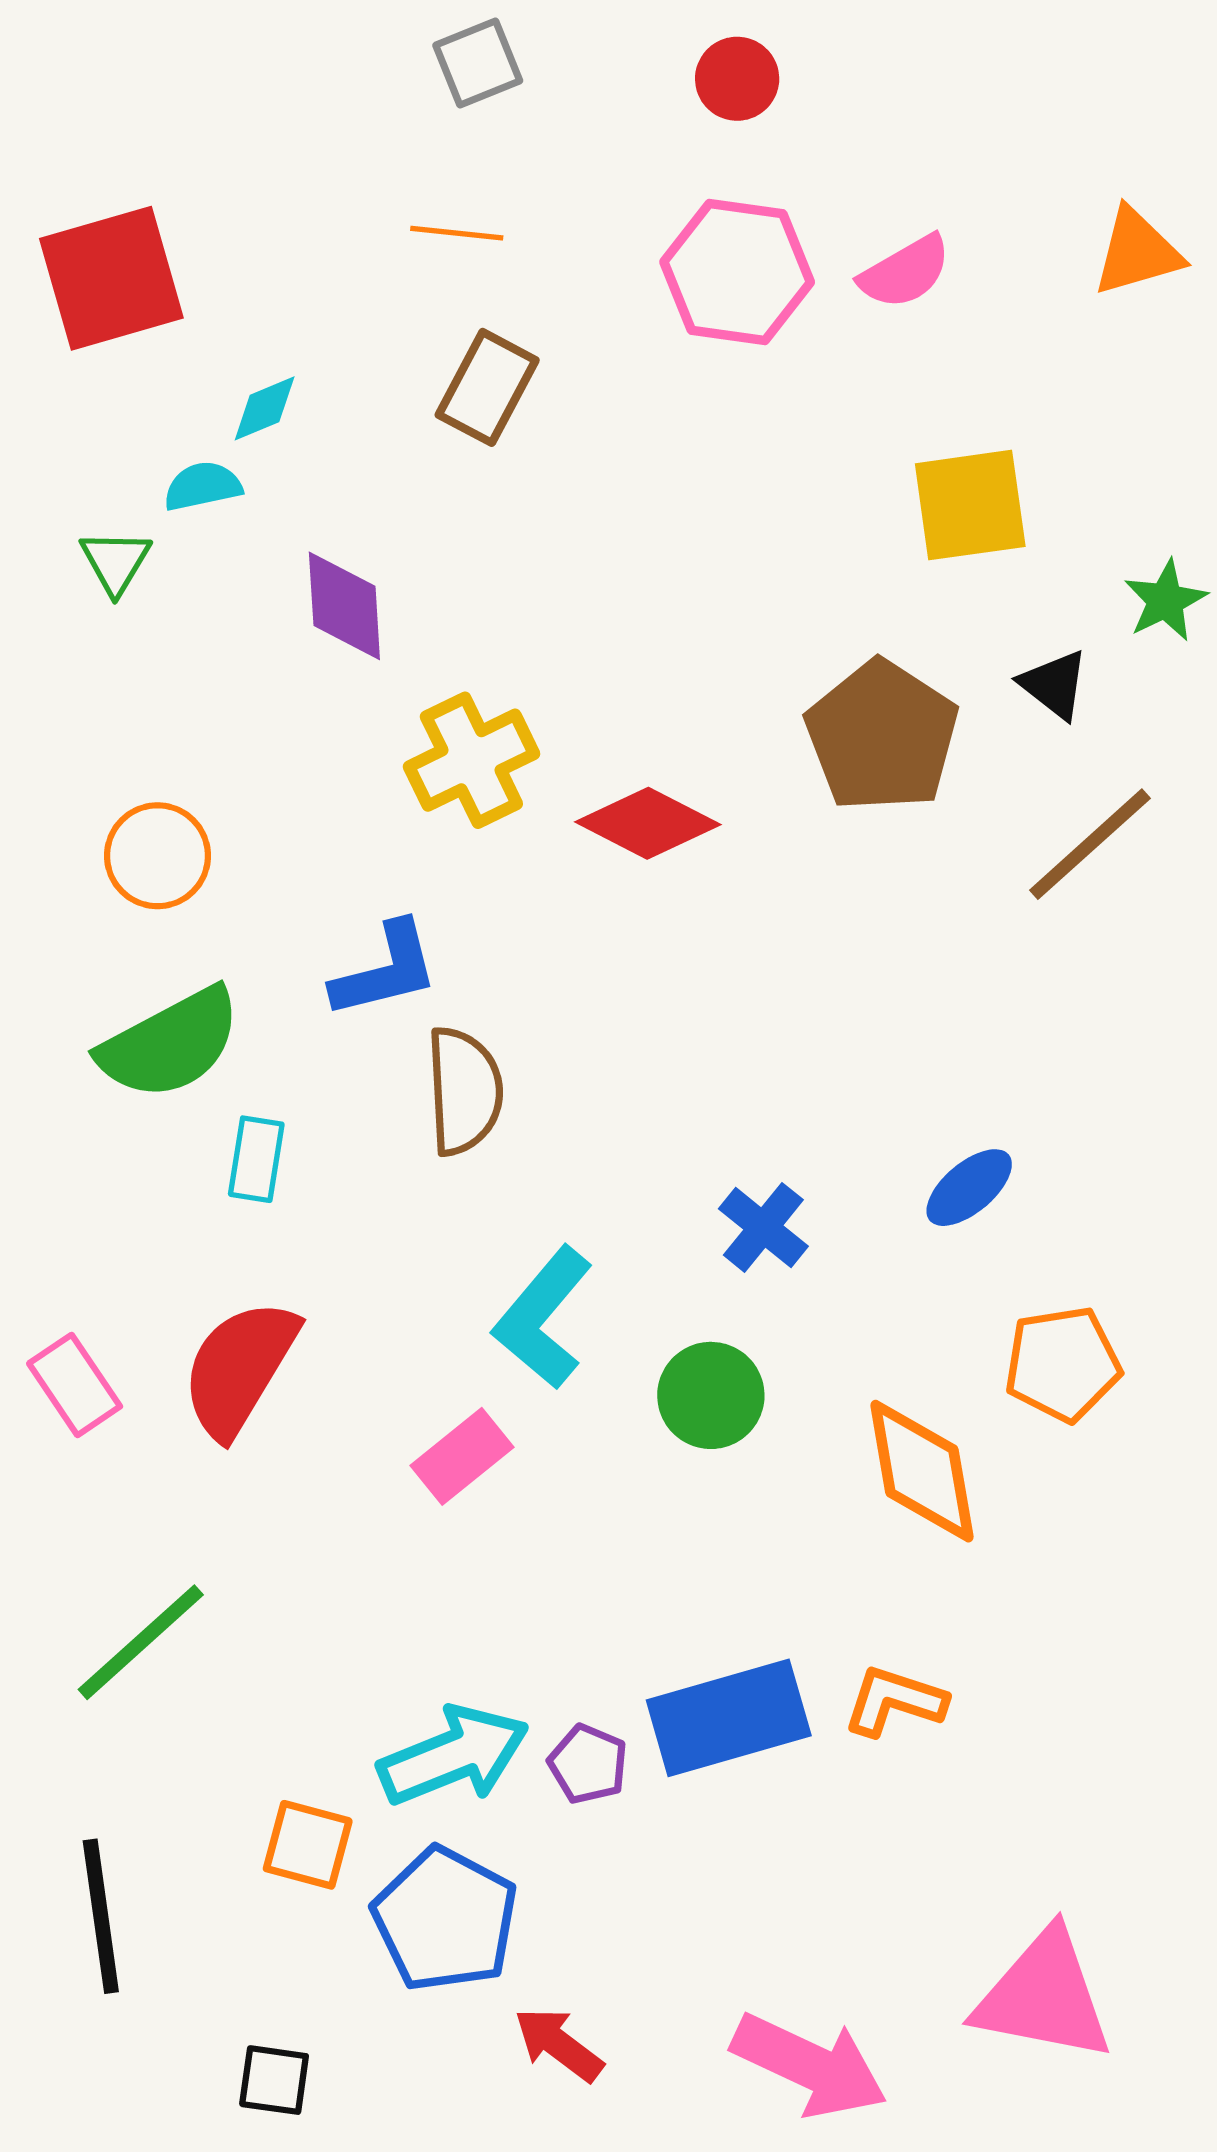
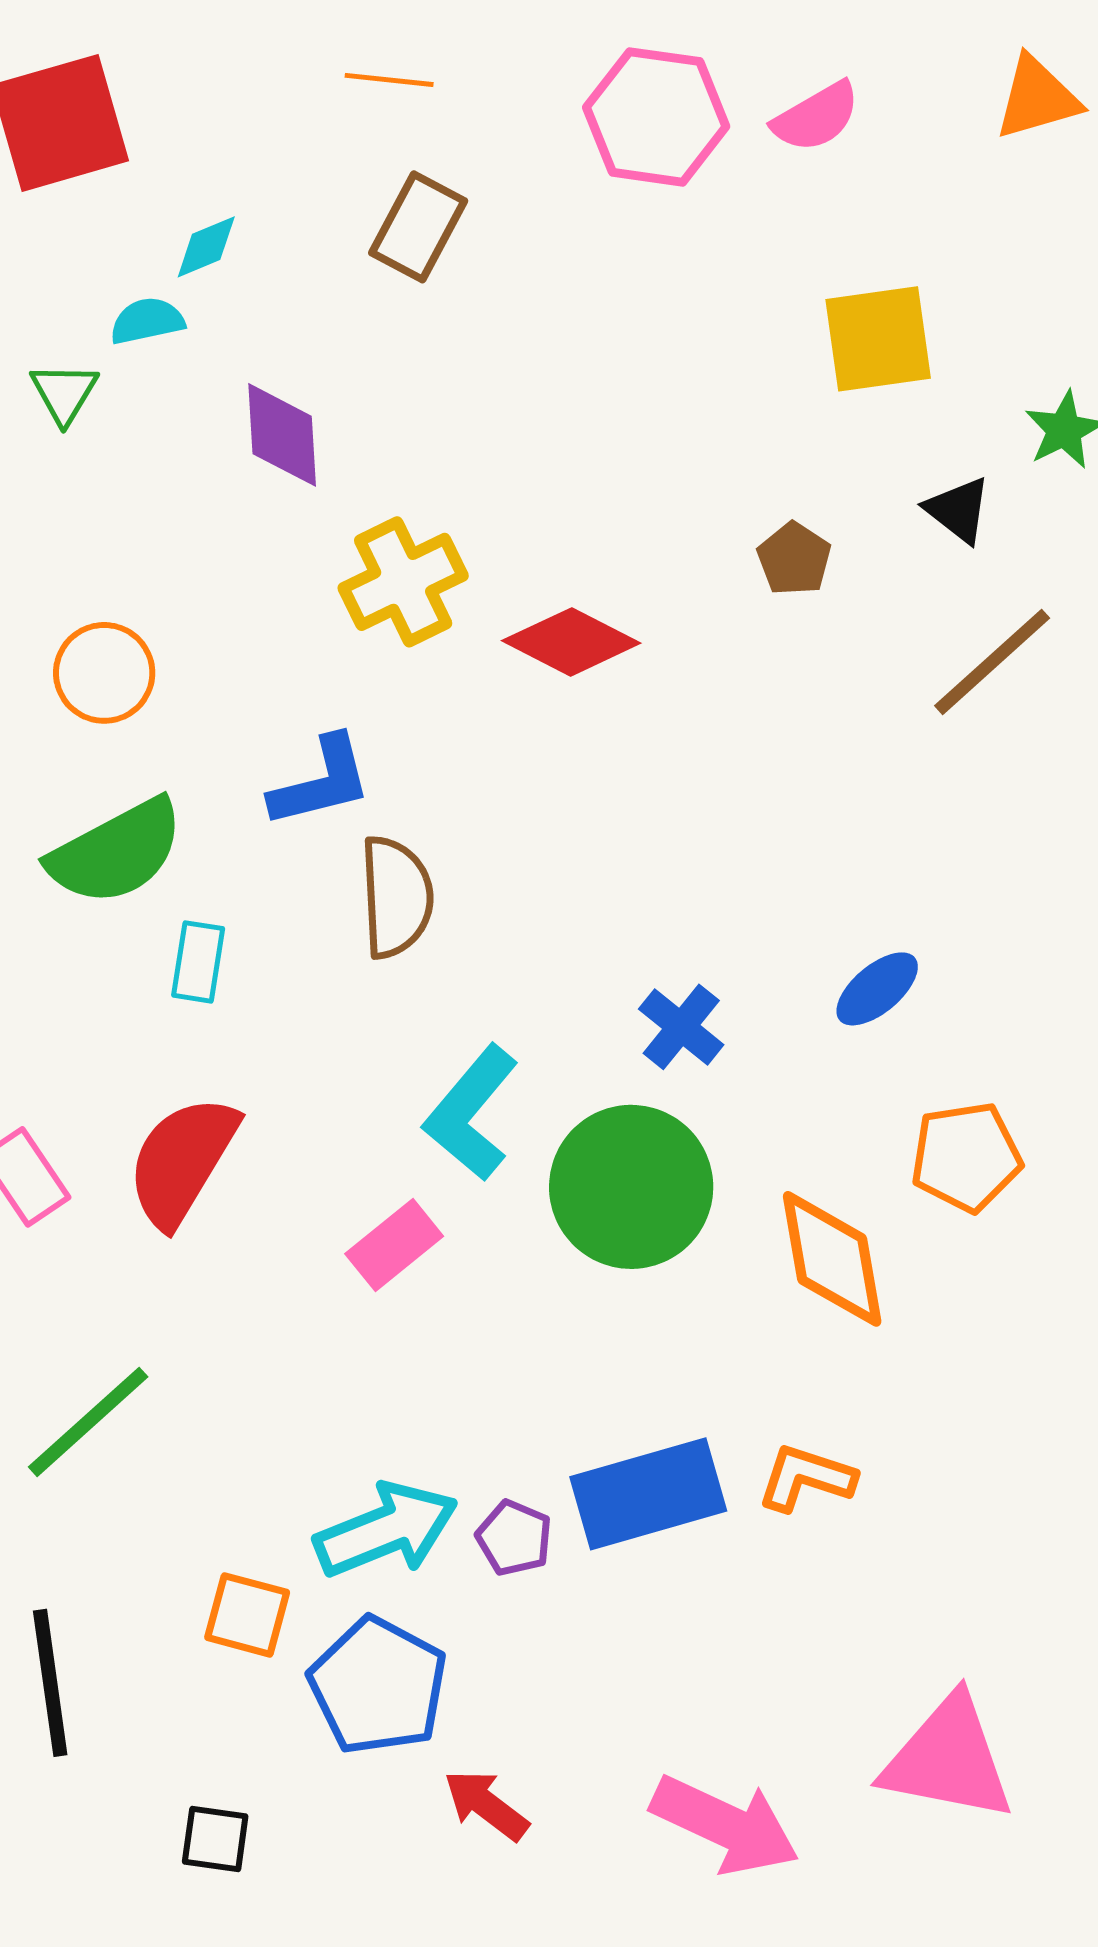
brown pentagon: (882, 736) -> (794, 559), size x0.5
green circle: (711, 1395) -> (631, 1187), size x1.6

